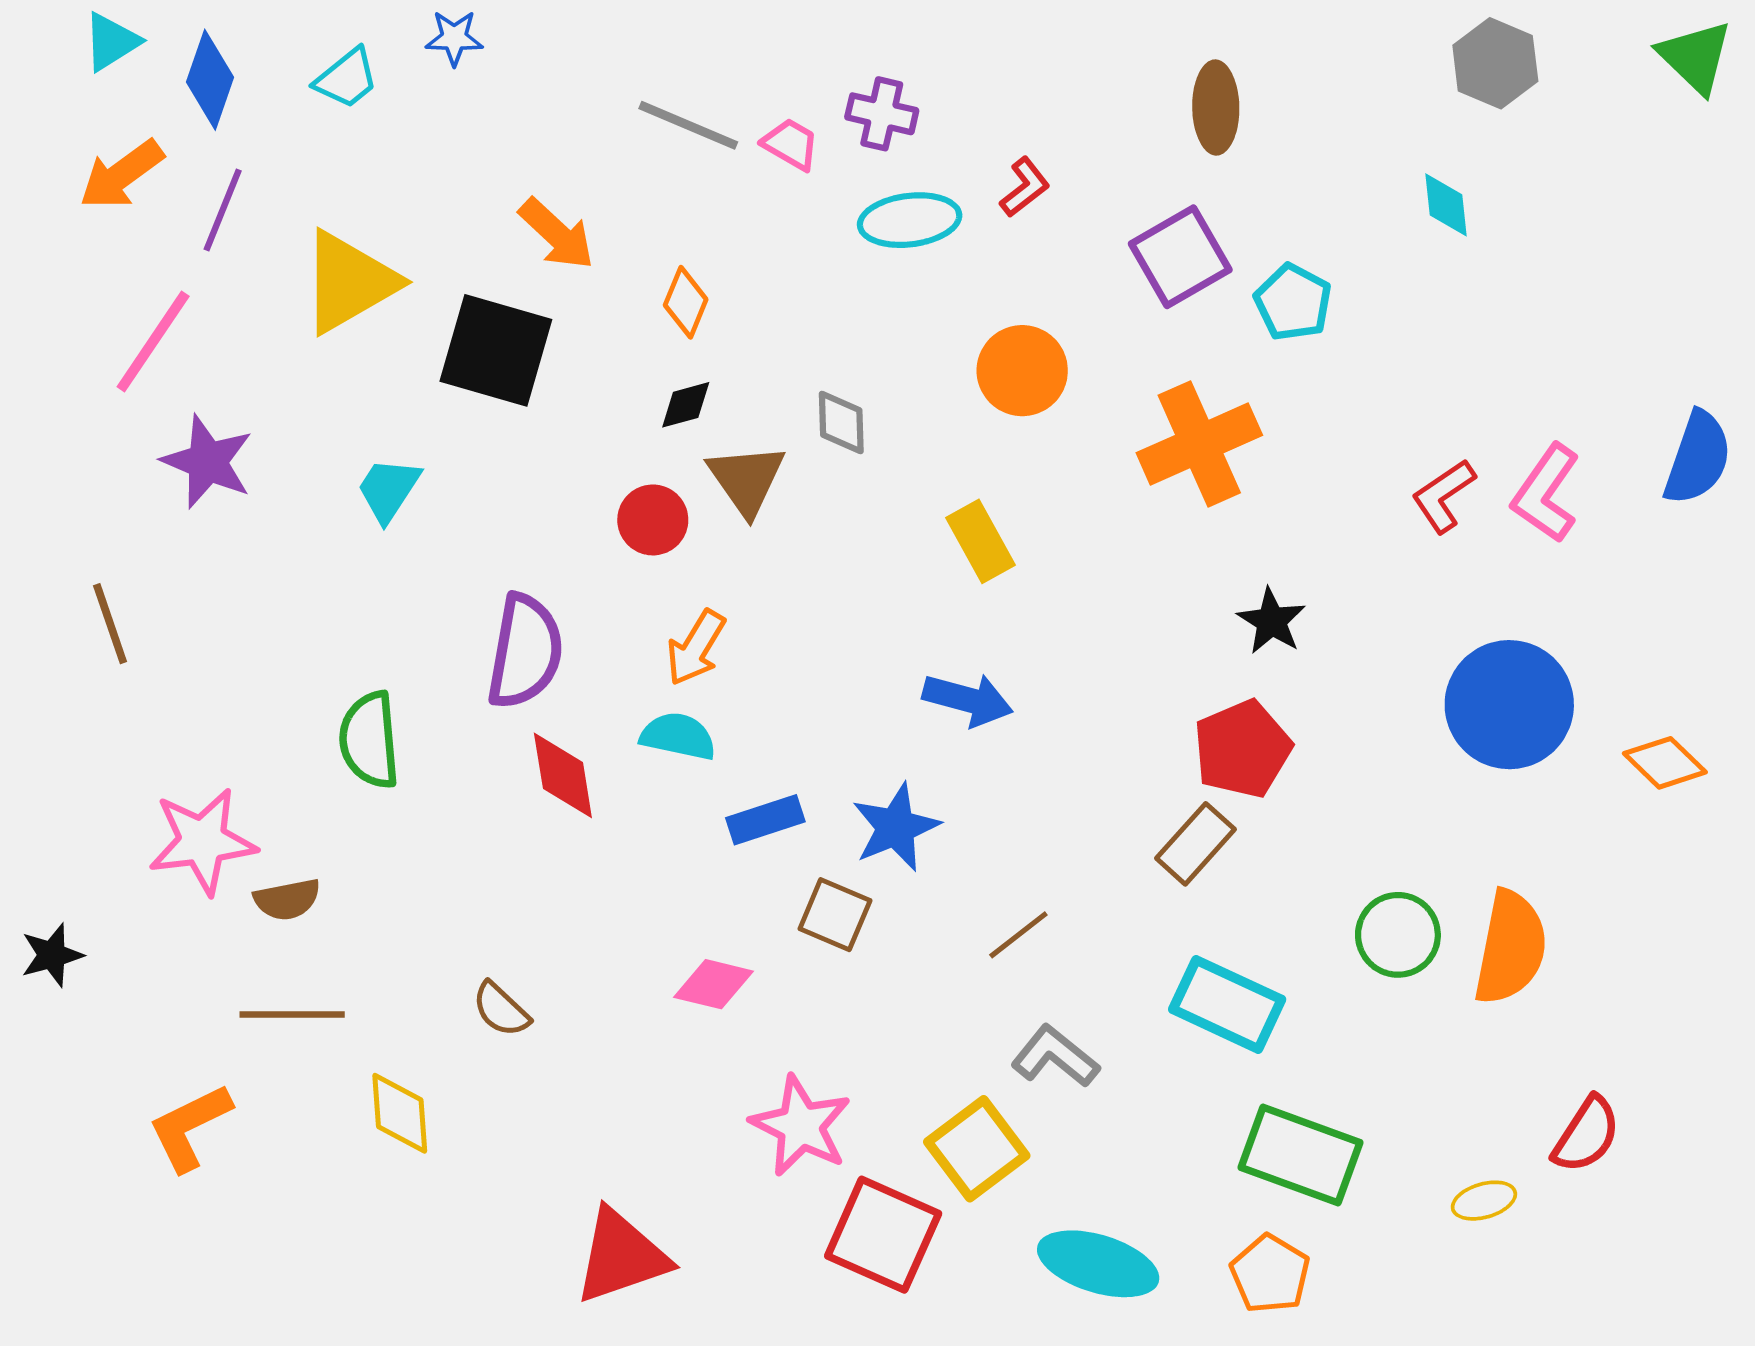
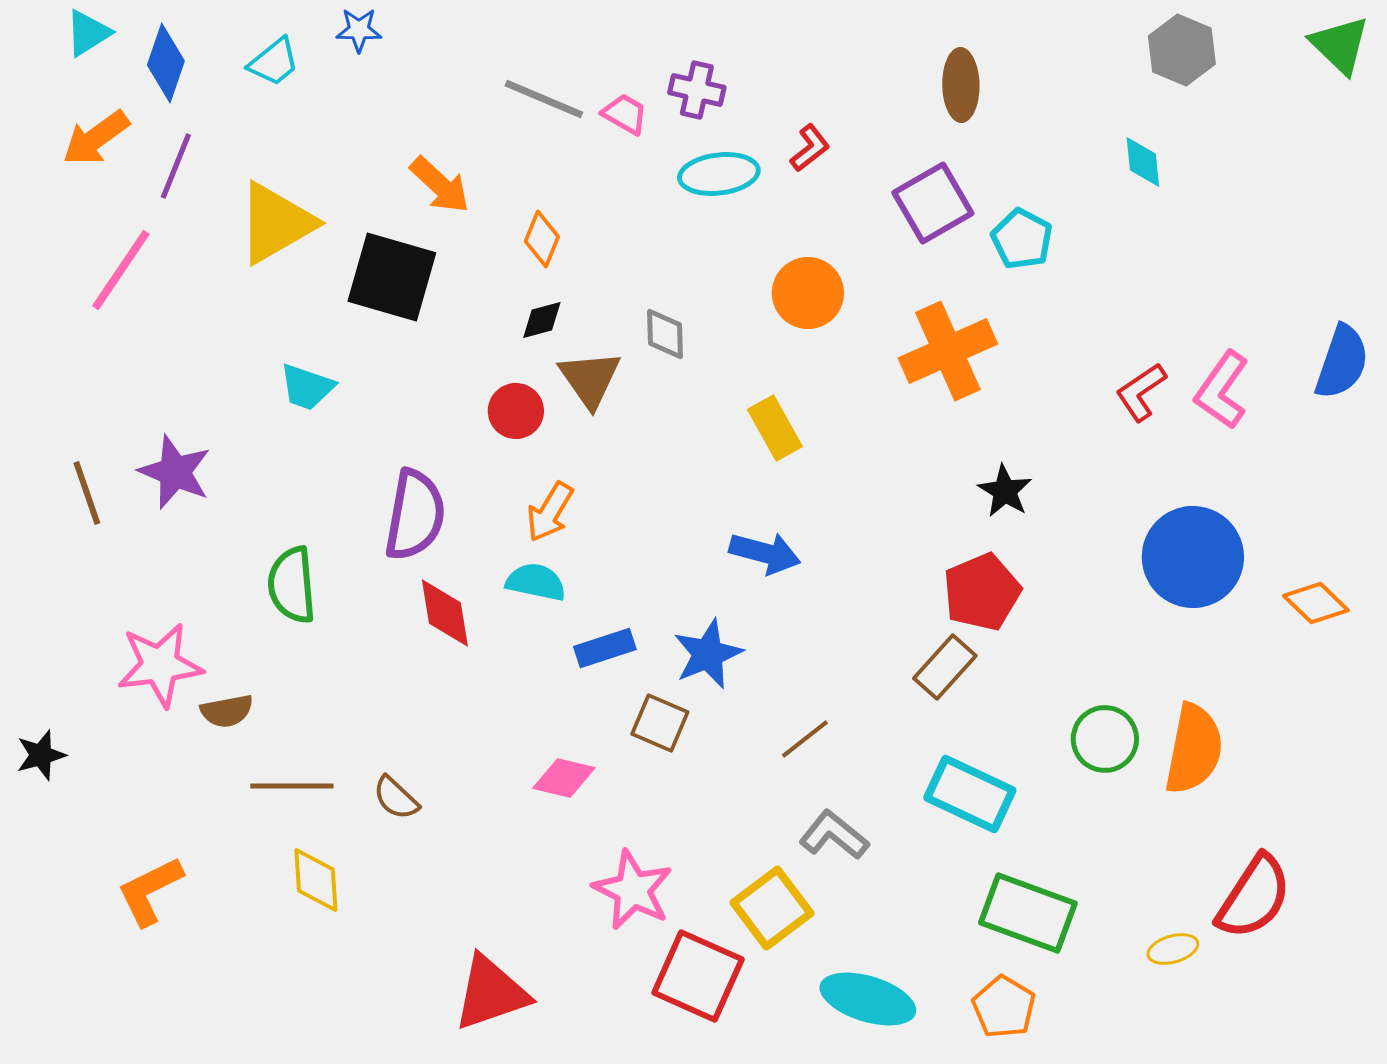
purple star: (207, 462) -> (175, 472), moved
cyan trapezoid: (388, 490) -> (307, 387), turned -104
brown line: (292, 1015) -> (292, 786), moved
red semicircle: (1586, 1135) -> (1254, 897), size x1.4

